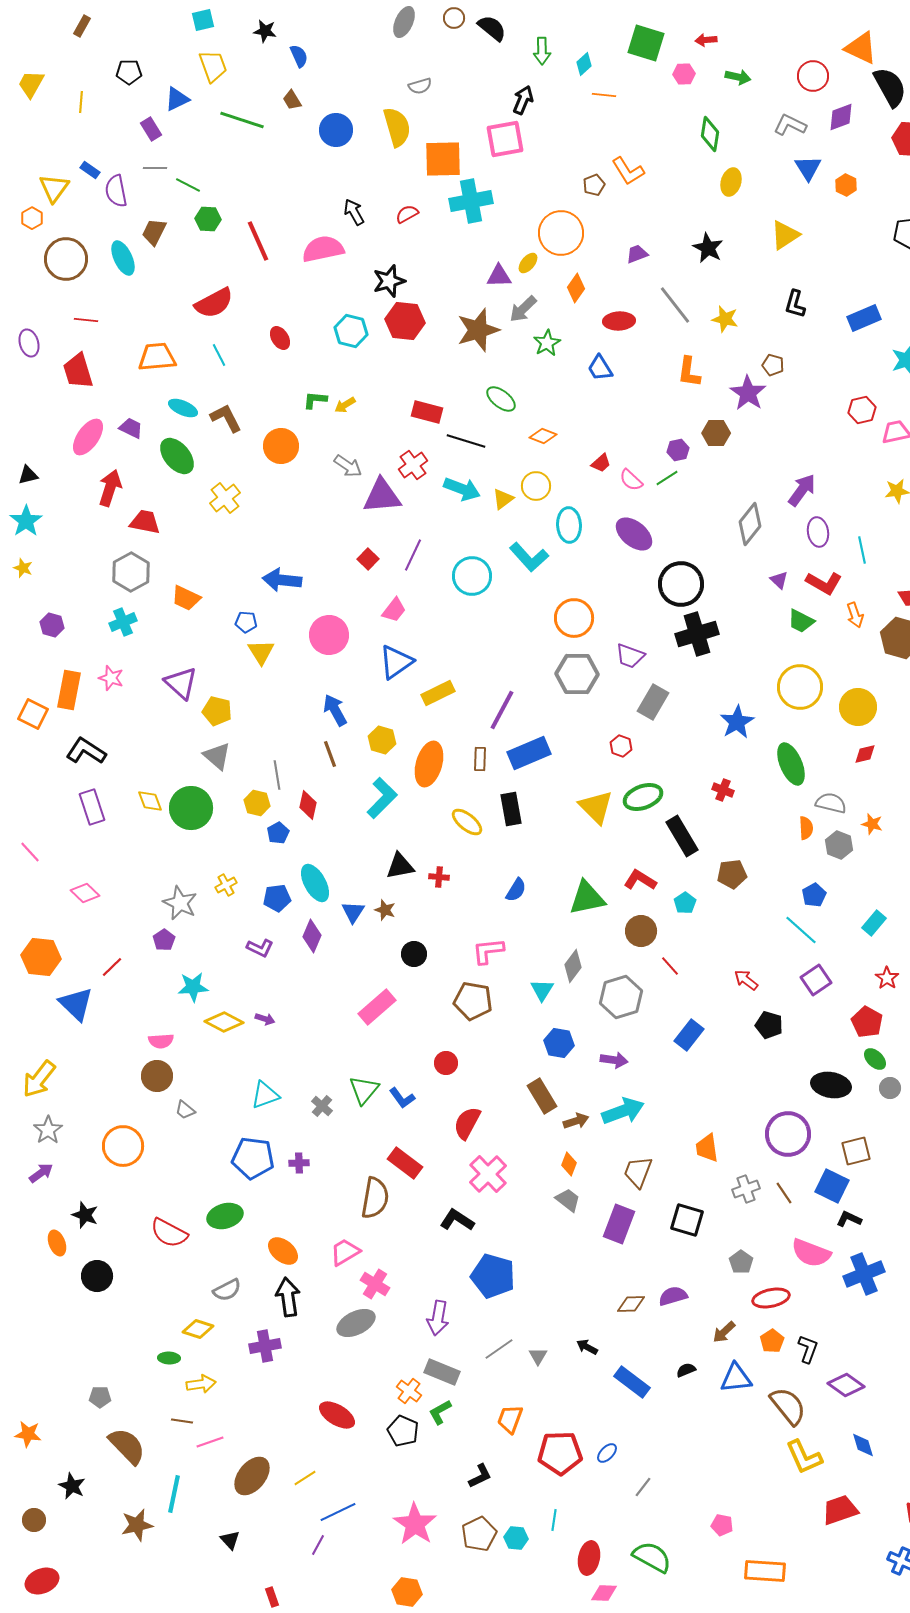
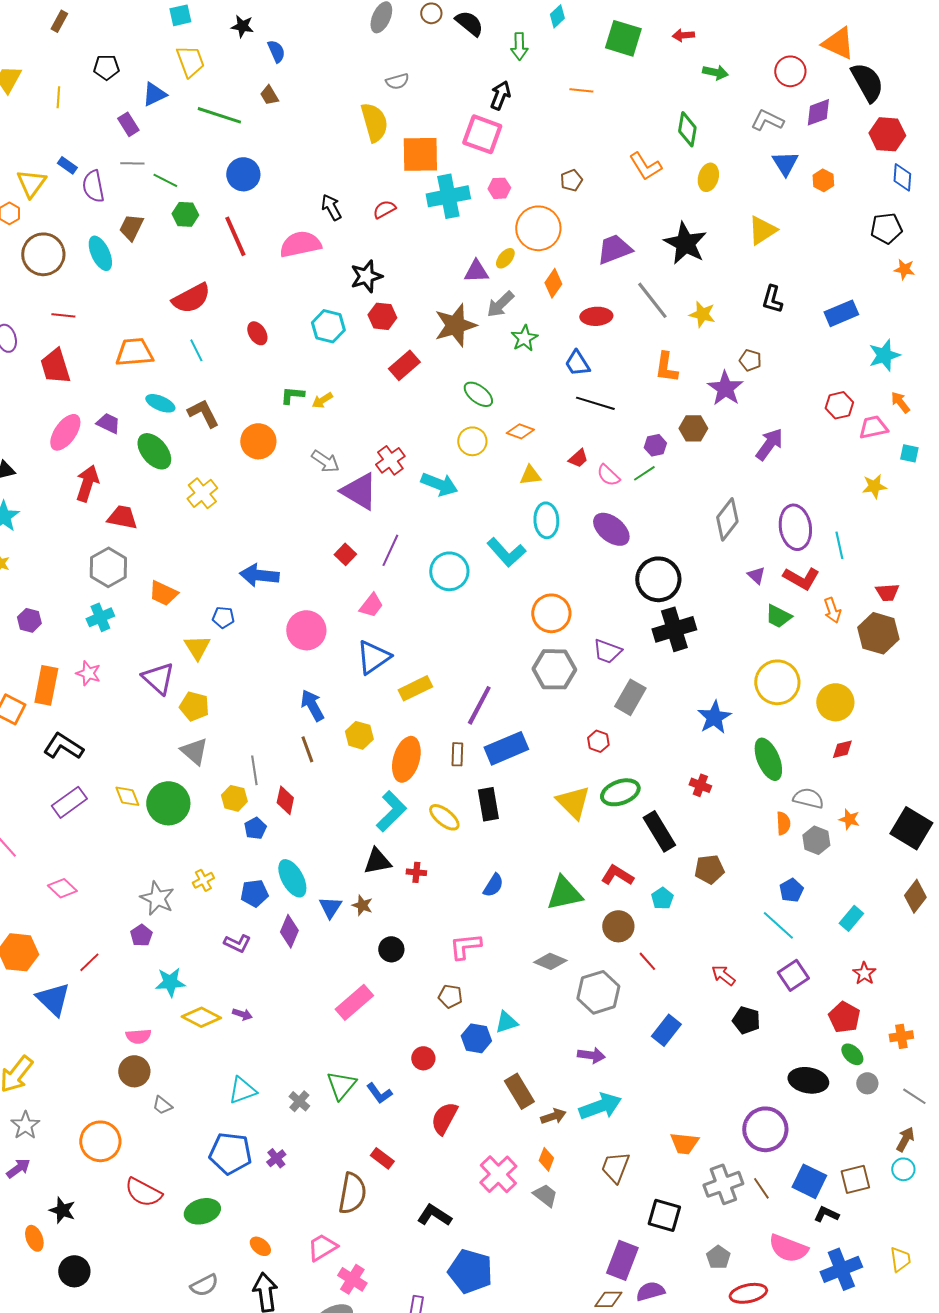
cyan diamond: (584, 64) -> (557, 16), moved
pink hexagon: (684, 74) -> (499, 188), moved
blue circle: (336, 130) -> (243, 174), moved
pink square: (505, 139) -> (482, 134), turned 30
orange L-shape: (628, 171) -> (645, 166), moved
black star: (708, 248) -> (685, 243), size x1.4
purple trapezoid: (637, 254) -> (614, 249), size x1.6
red hexagon: (405, 321) -> (382, 316), size x0.7
red rectangle: (427, 412) -> (404, 365), moved, turned -56
black line: (466, 441) -> (595, 403), moved
yellow circle: (536, 486) -> (472, 441), moved
purple arrow: (802, 490) -> (769, 444), moved
purple triangle: (382, 496) -> (359, 491), turned 36
yellow triangle: (503, 499) -> (530, 475), moved, turned 30
purple ellipse: (818, 532) -> (795, 527), size x1.5
yellow triangle: (261, 652) -> (197, 647), moved
cyan L-shape: (382, 798) -> (391, 811), moved
purple rectangle: (92, 807) -> (69, 802), turned 72
gray diamond: (573, 966) -> (550, 961), turned 76
cyan triangle: (542, 990) -> (506, 1022), moved, turned 40
brown pentagon: (473, 1001) -> (450, 996), size x0.6
blue hexagon: (559, 1043) -> (476, 1038), moved
orange trapezoid: (707, 1148) -> (684, 1143), turned -76
brown square: (856, 1151) -> (855, 1179), moved
purple cross: (299, 1163) -> (276, 1158), turned -36
red rectangle: (405, 1163) -> (382, 1158), size x0.7
pink cross: (488, 1174) -> (498, 1174), moved
gray cross: (746, 1189) -> (723, 1184), size x1.4
purple rectangle: (619, 1224) -> (622, 1260), moved
red semicircle: (169, 1233) -> (143, 1192), moved
orange ellipse: (283, 1251) -> (260, 1246), size x0.7

